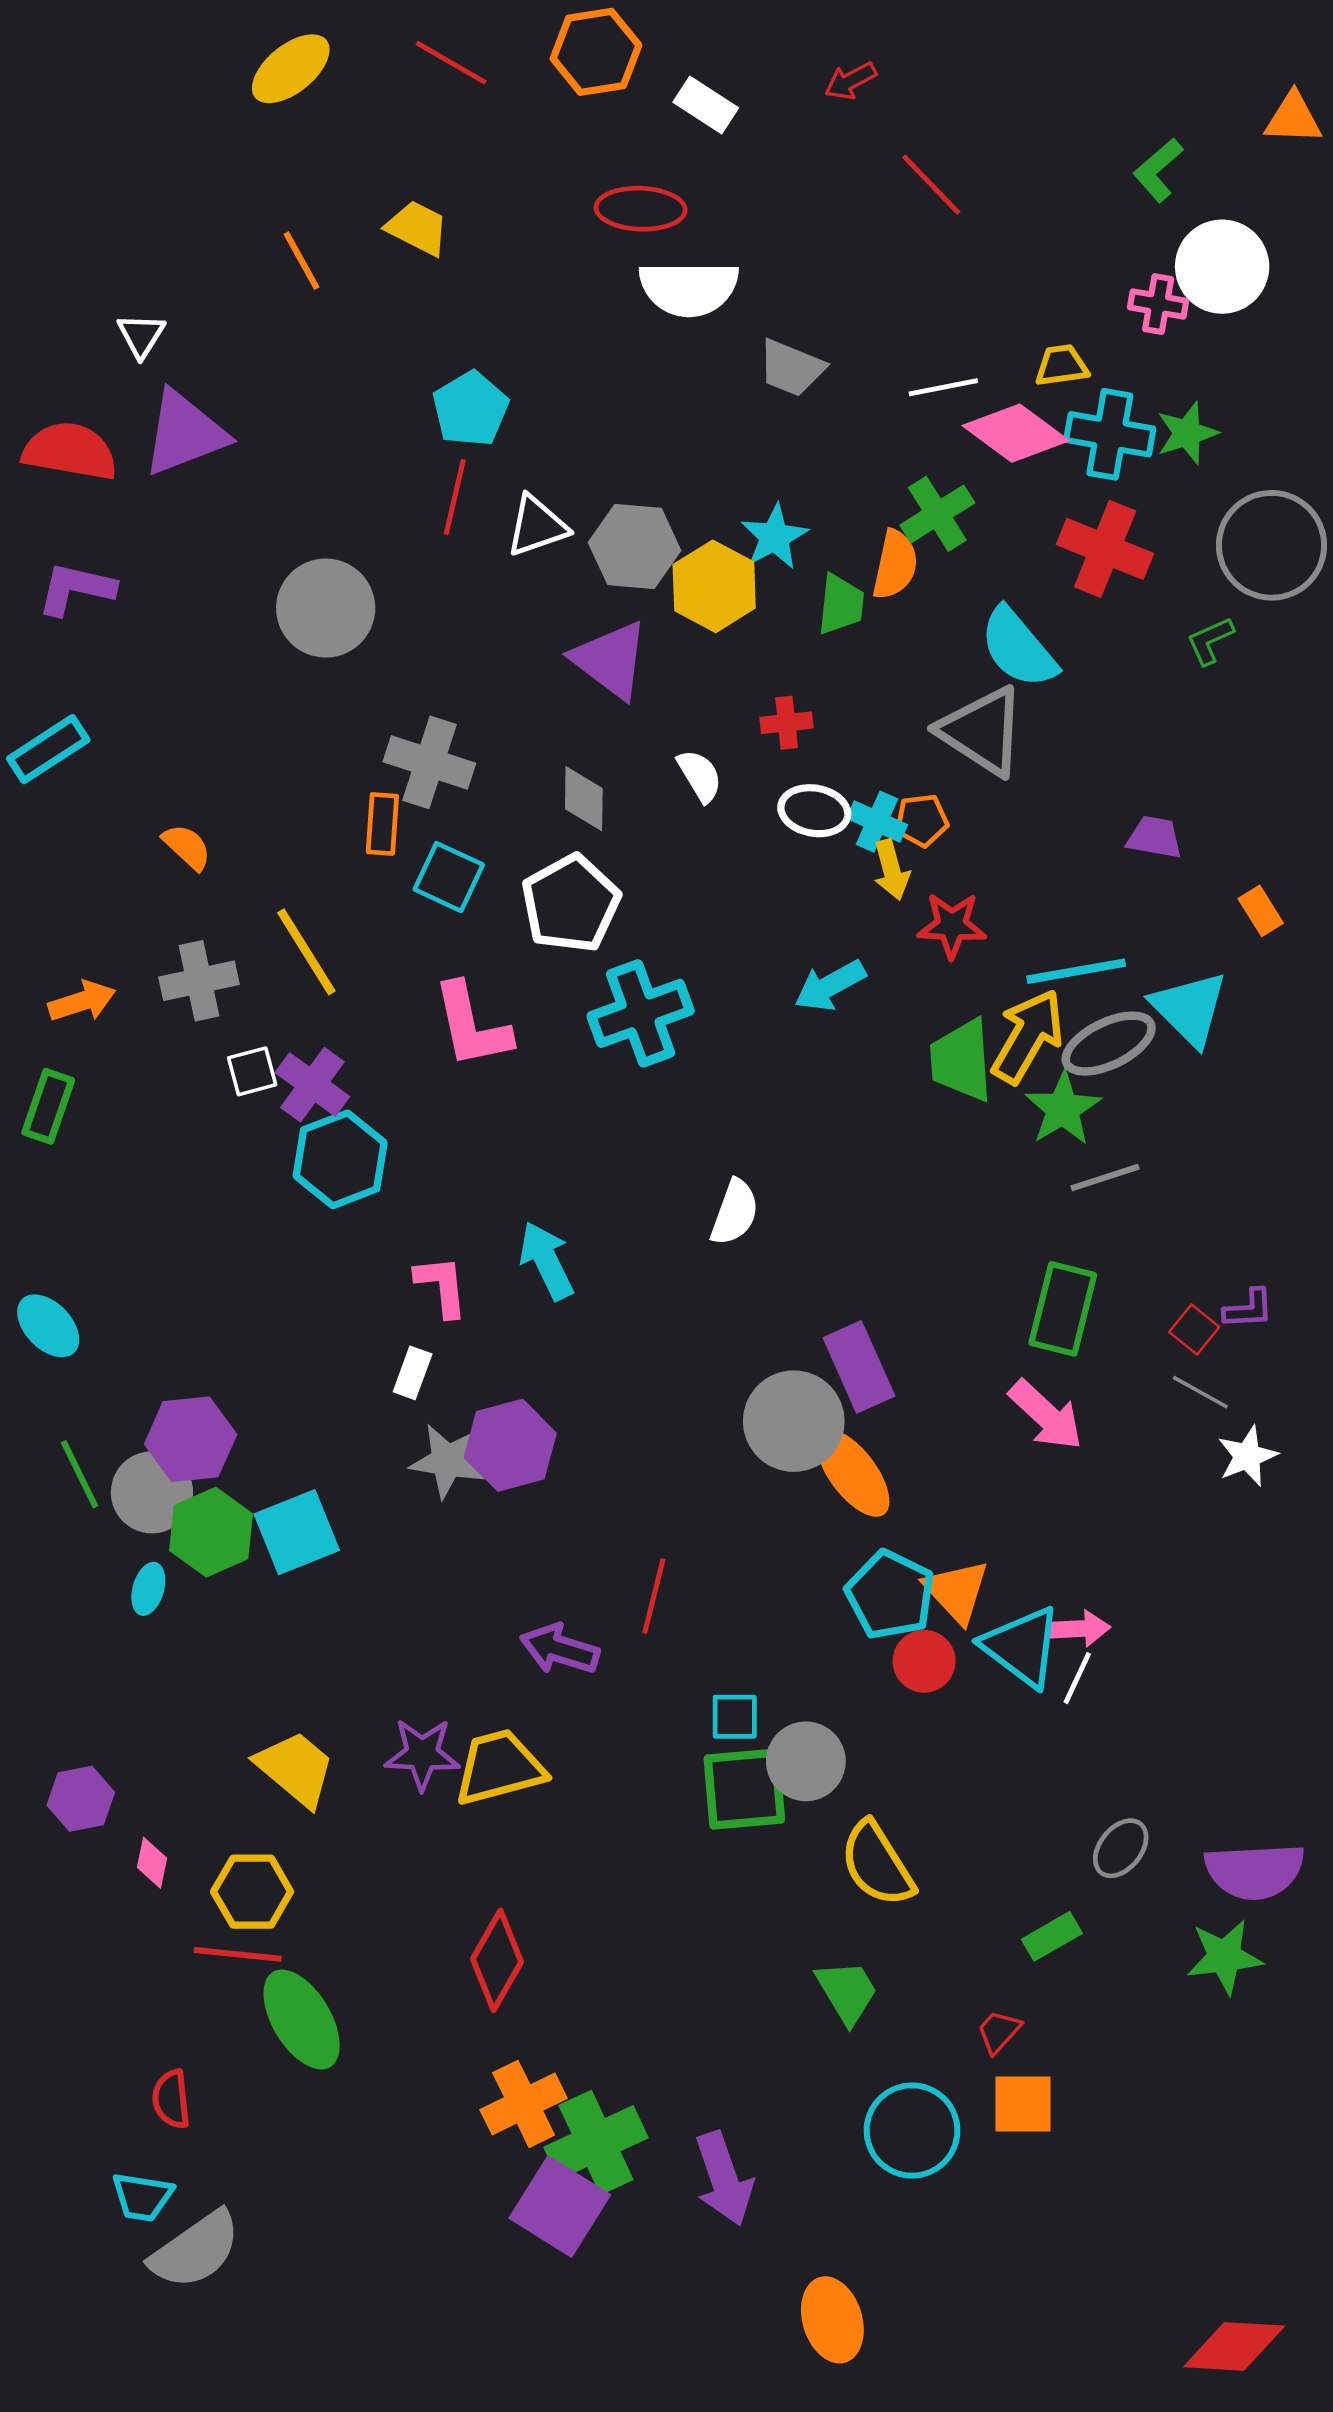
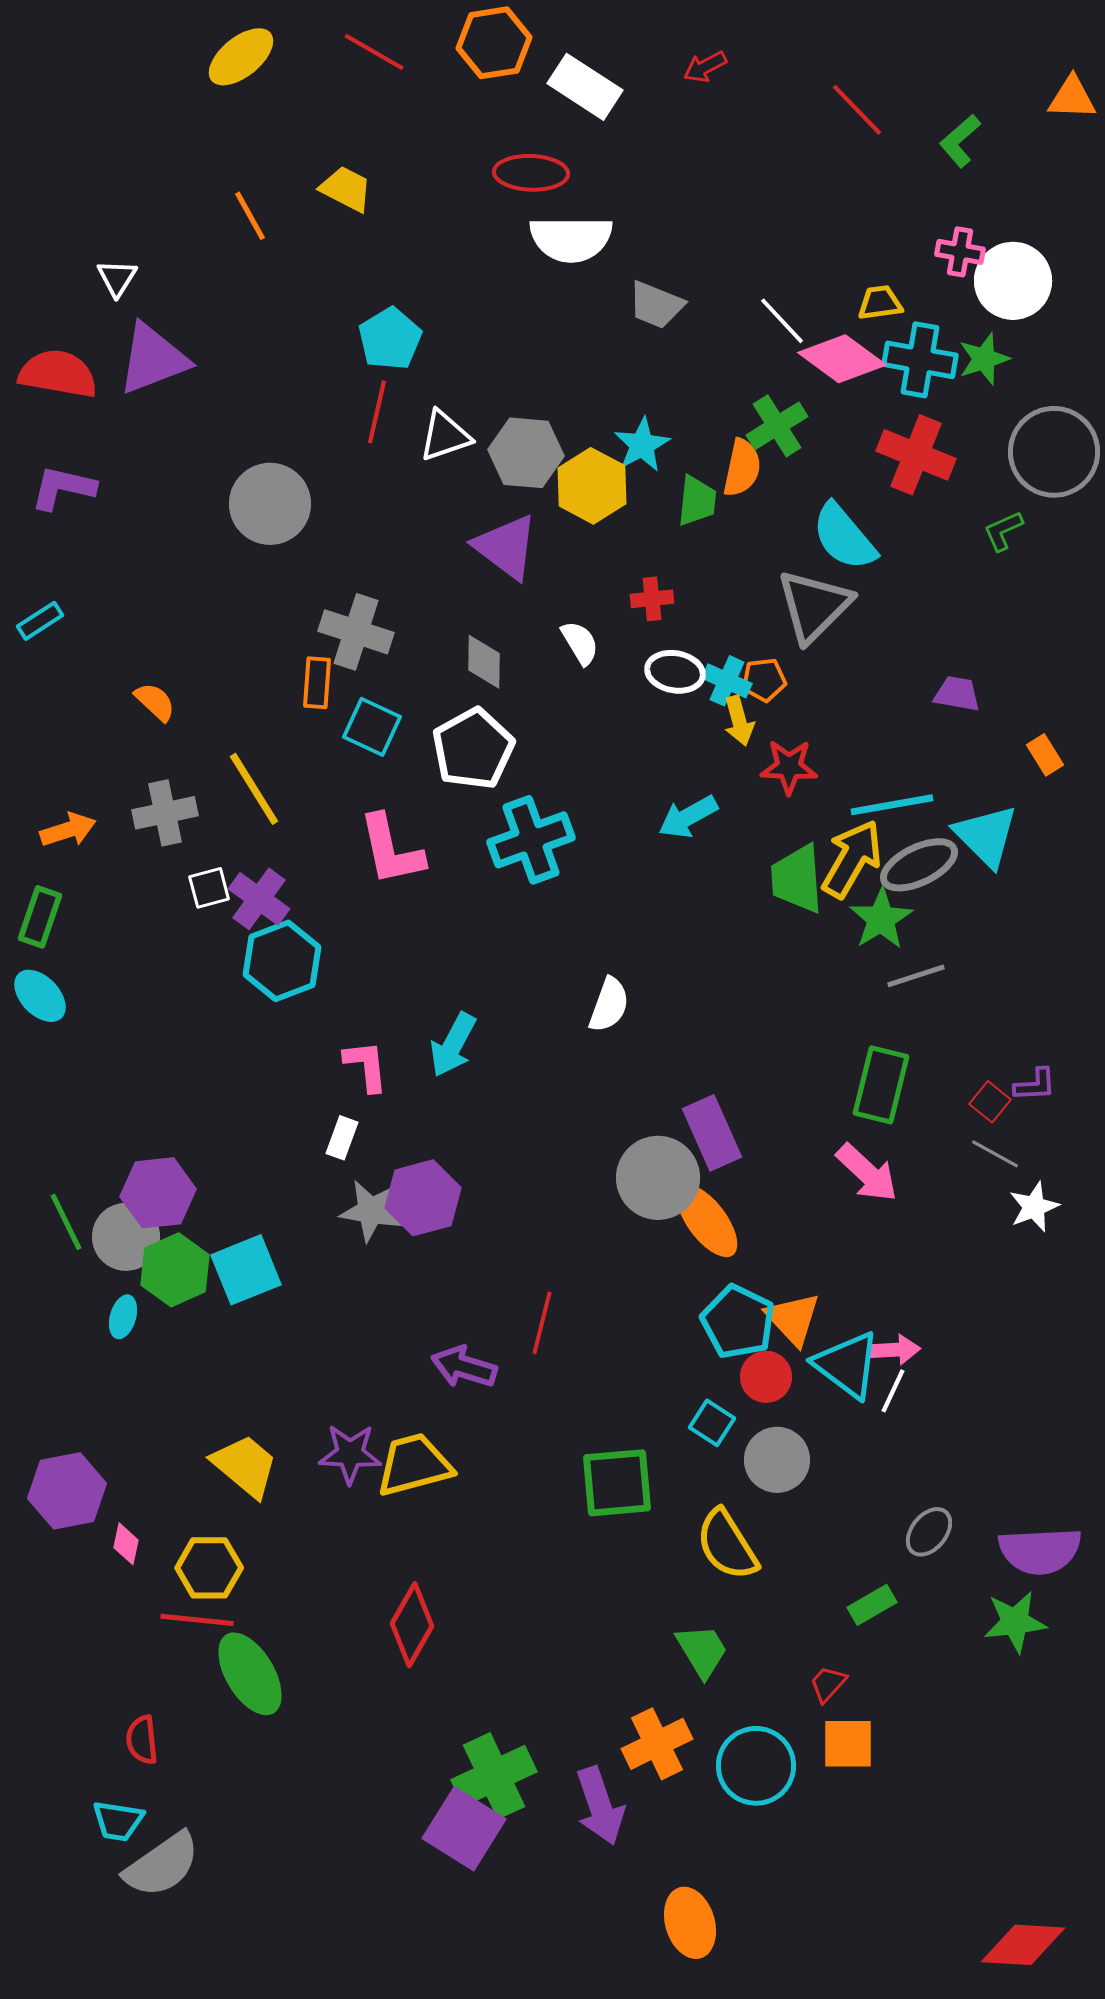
white rectangle: (706, 105) -> (585, 87), size x1.4
red line: (931, 185) -> (857, 110), moved
white circle: (1222, 267) -> (1013, 281), moved
white line: (943, 387) -> (782, 321), turned 58
gray triangle: (982, 731) -> (814, 606), turned 42
cyan rectangle: (48, 749) -> (40, 621), size x0.7
cyan arrow: (546, 1261) -> (453, 1045), turned -126
cyan ellipse: (48, 1326) -> (40, 996), moved
cyan square: (735, 1717) -> (712, 1423), moved, turned 33
gray circle: (806, 1761) -> (777, 1460), moved
purple hexagon: (81, 1799) -> (67, 1491), size x1.4
orange cross: (524, 2104) -> (657, 1744), moved

